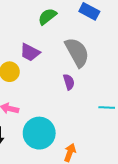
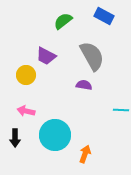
purple semicircle: (69, 82) -> (84, 85), turned -63

